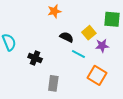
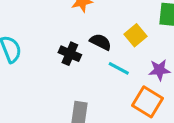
purple star: (102, 46) -> (159, 70), moved
black cross: (35, 58) -> (70, 54), moved

